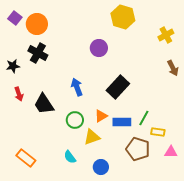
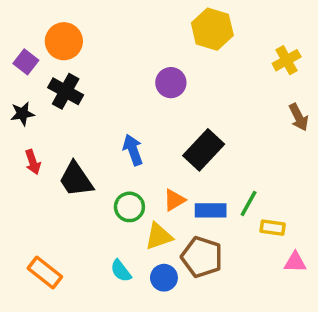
purple square: (15, 18) -> (26, 62), moved
brown pentagon: (138, 149) -> (202, 257), moved
blue circle: (101, 167) -> (164, 278), moved

